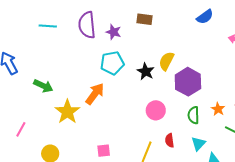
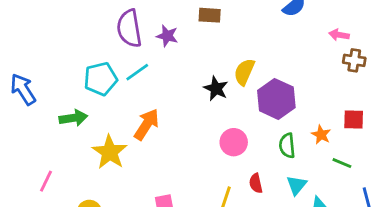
cyan line: (48, 26) -> (137, 72), moved, turned -36
cyan pentagon: (112, 63) -> (101, 79), moved
green arrow: (43, 86) -> (73, 118), turned -30

